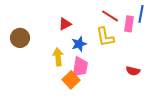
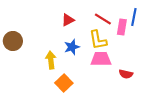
red triangle: (65, 24) -> (68, 20), moved
pink trapezoid: (80, 67) -> (101, 59), moved, turned -100

